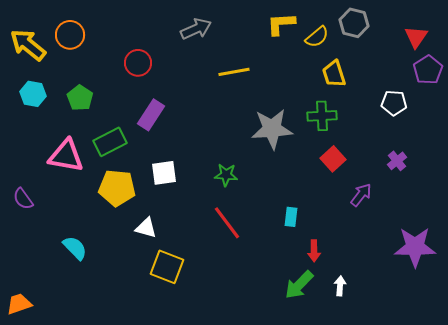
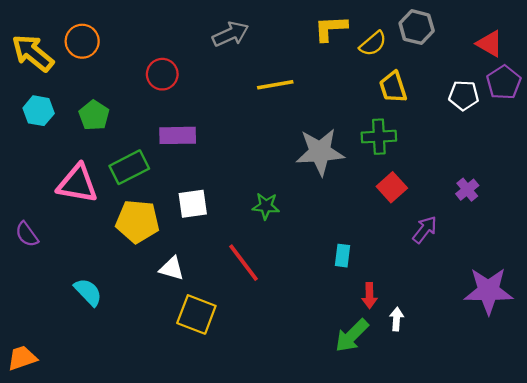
red triangle: (416, 37) -> (490, 44), turned -35
white pentagon: (394, 103) -> (464, 95), moved
purple rectangle: (151, 115) -> (178, 135), turned 56
red line: (227, 223) -> (243, 263), moved
white arrow: (340, 286) -> (397, 319), moved

